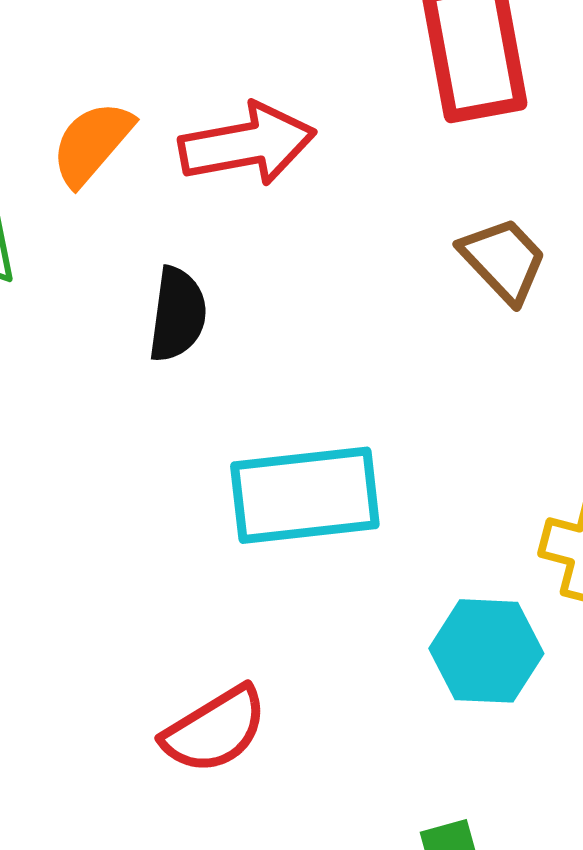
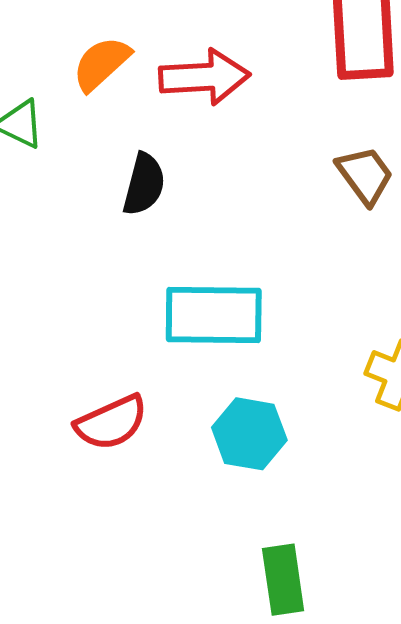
cyan hexagon: (486, 651) -> (249, 434), moved
red semicircle: (215, 730) -> (111, 423), moved

